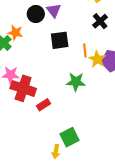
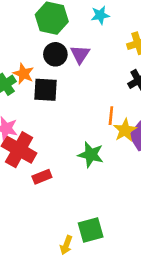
black square: (60, 40) -> (45, 90), moved
green square: (69, 137) -> (91, 230), moved
yellow arrow: (56, 151) -> (66, 245), moved

